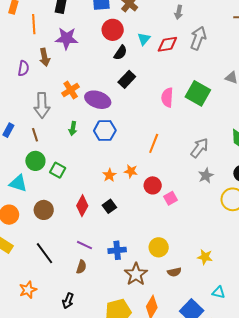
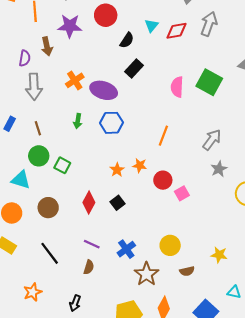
red circle: (113, 30) -> (106, 15), moved
gray arrow: (42, 105) -> (34, 87), moved
blue cross: (117, 250) -> (126, 249), turned -30

